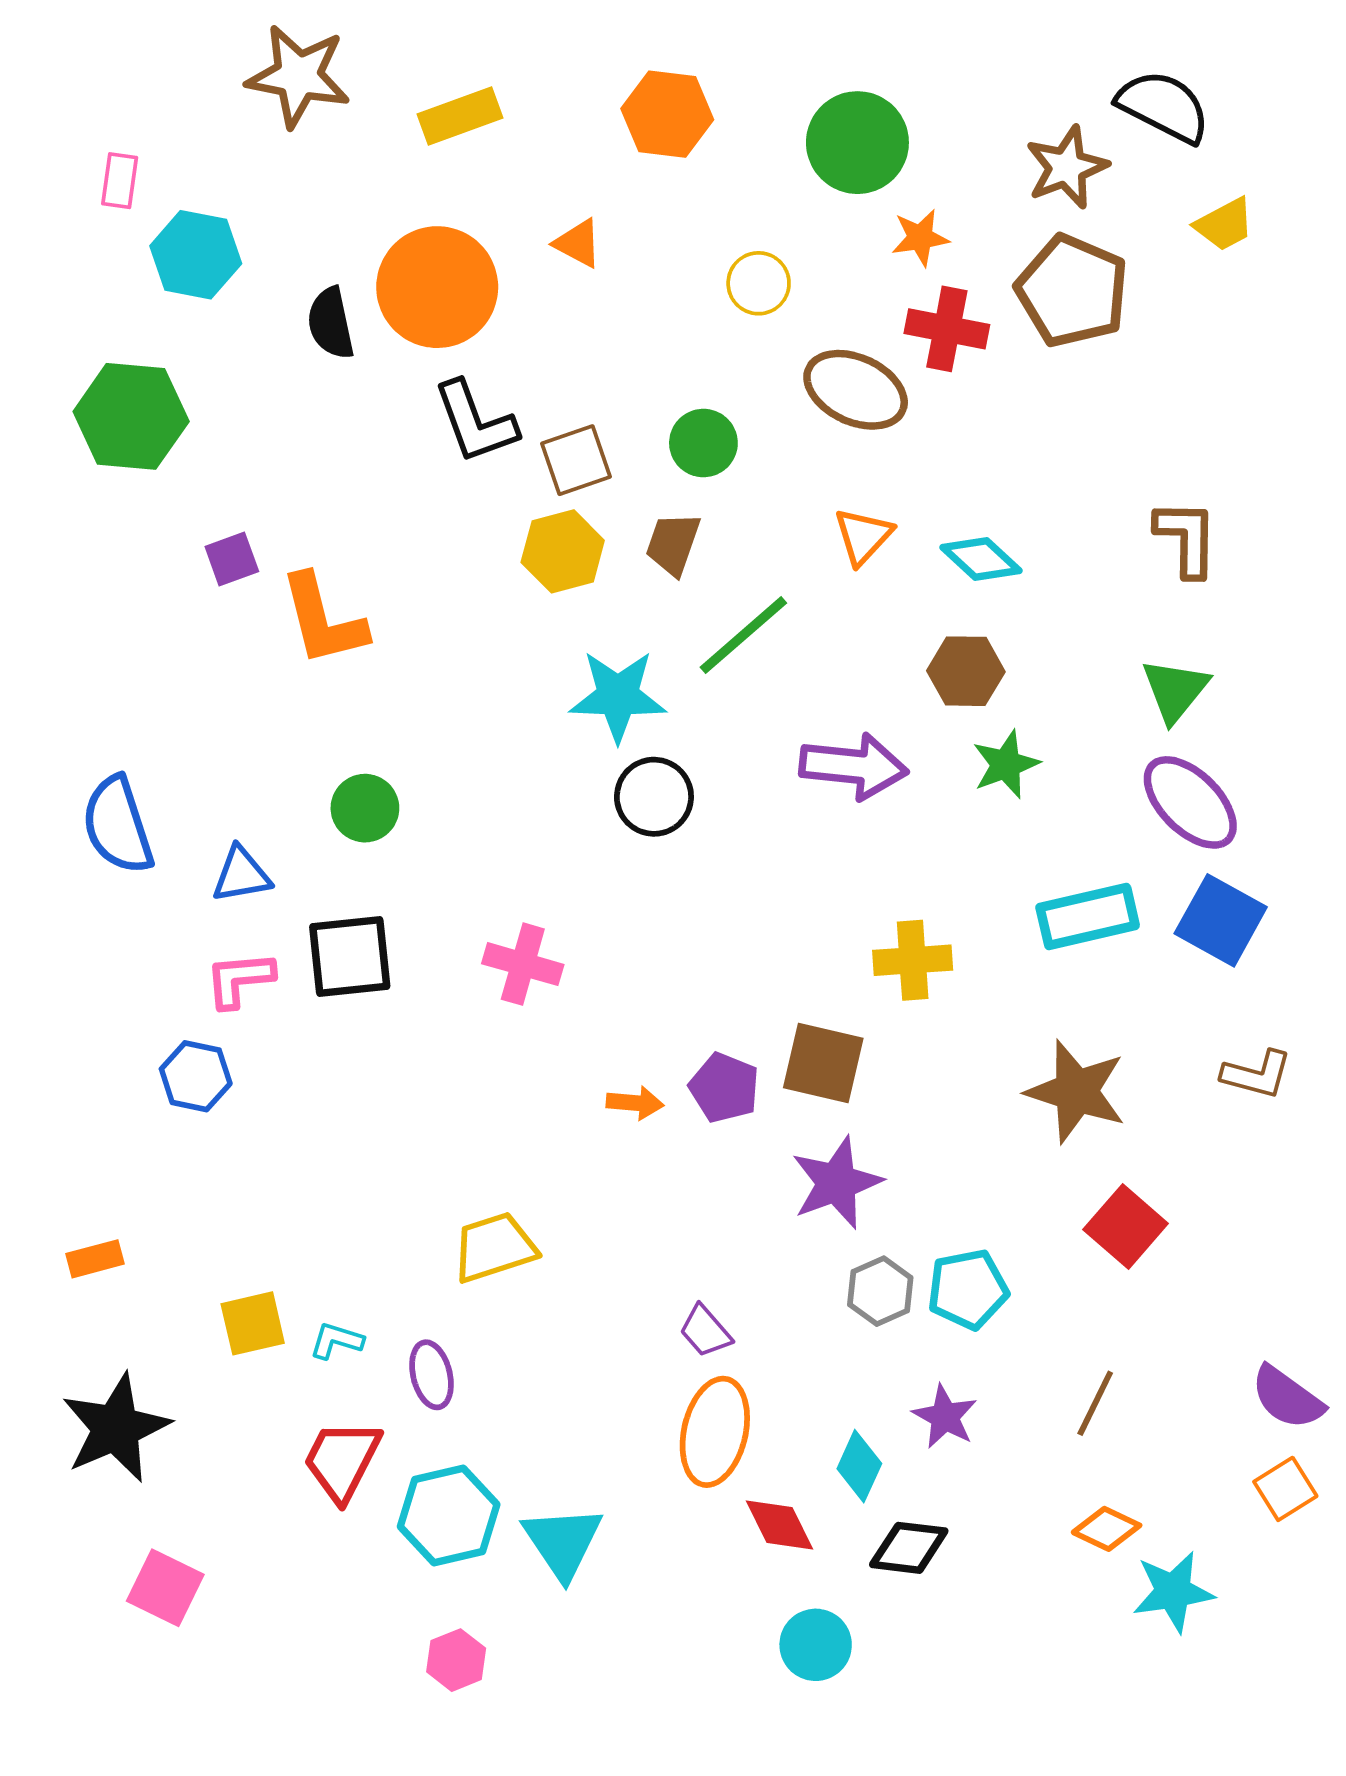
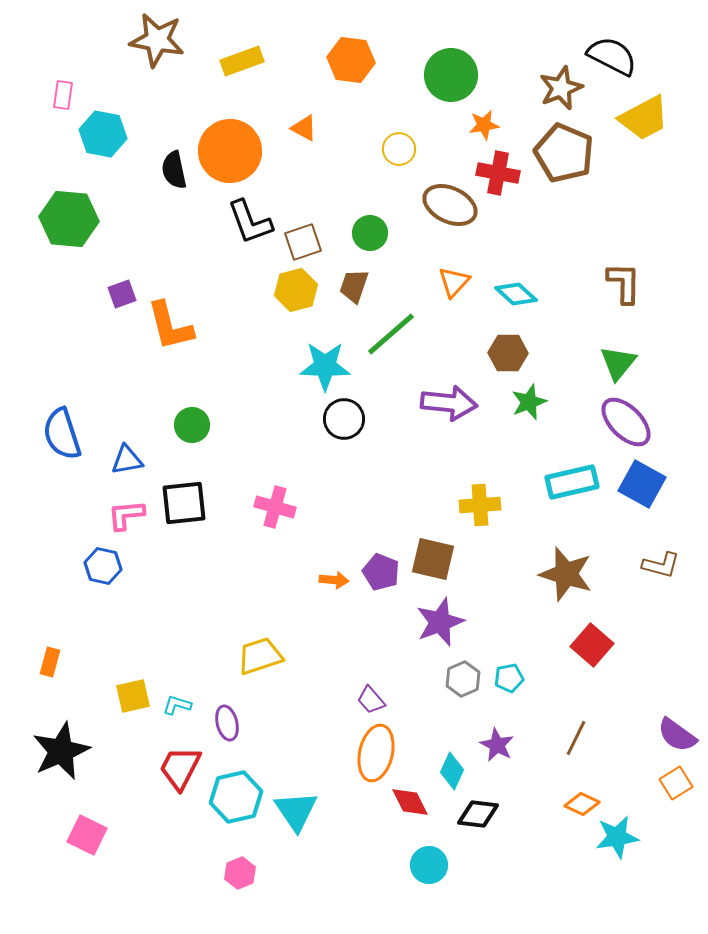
yellow trapezoid: (1224, 224) -> (644, 118), size x1.6
orange rectangle: (95, 1259) -> (50, 662), turned -60
cyan pentagon: (968, 1289) -> (509, 678), size x0.7

